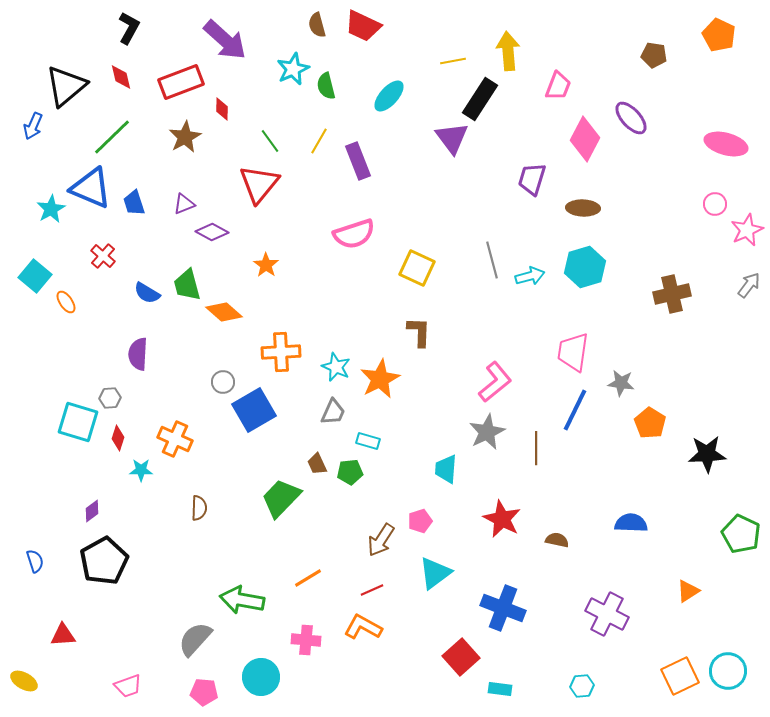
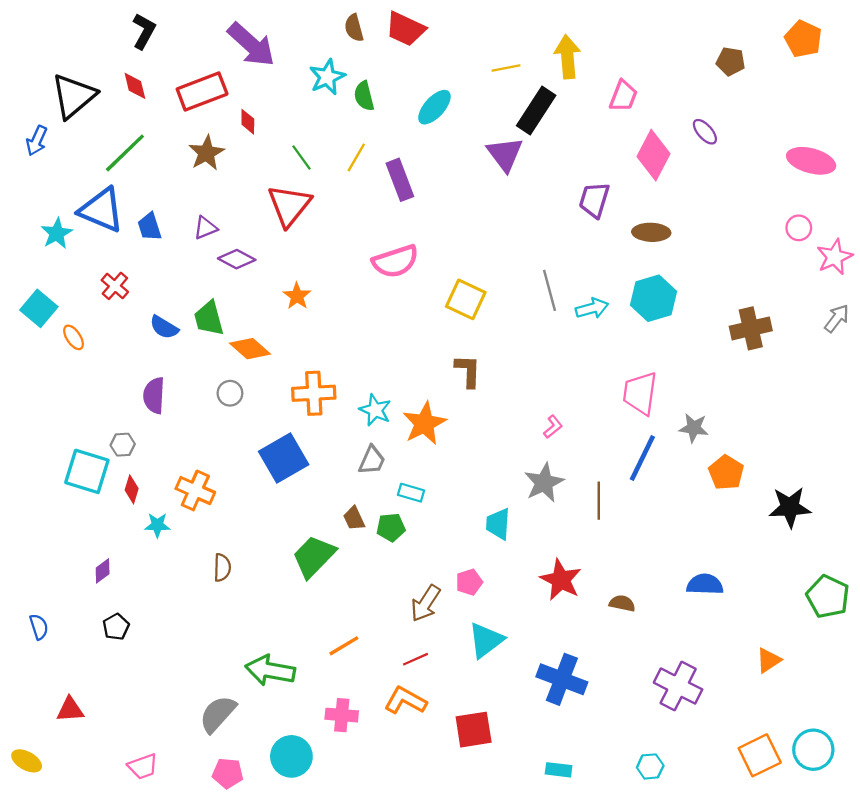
purple ellipse: (631, 118) -> (705, 132), size x0.7
gray circle: (223, 382) -> (230, 393), moved
pink L-shape: (495, 382) -> (553, 427), size x0.5
black pentagon: (104, 561) -> (116, 627), size x0.5
red square: (461, 657) -> (474, 730), moved, turned 33

